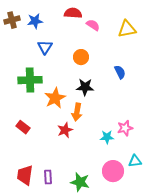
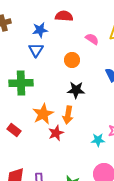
blue star: (35, 21) -> (40, 30), moved
pink semicircle: (93, 25) -> (92, 39), moved
orange star: (55, 98) -> (43, 114), moved

